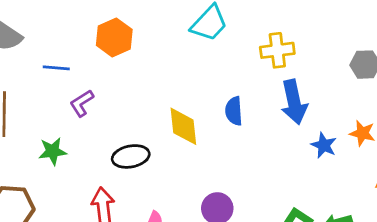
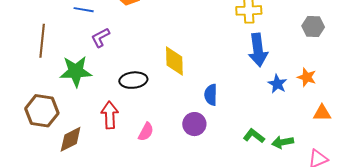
blue semicircle: (234, 111) -> (211, 95), moved
green star: (53, 151) -> (76, 71), size x1.5

